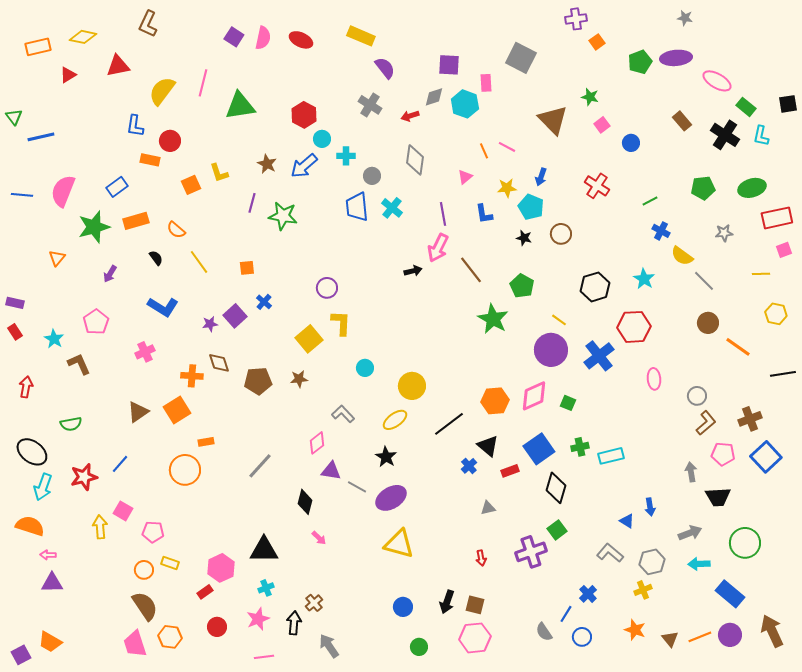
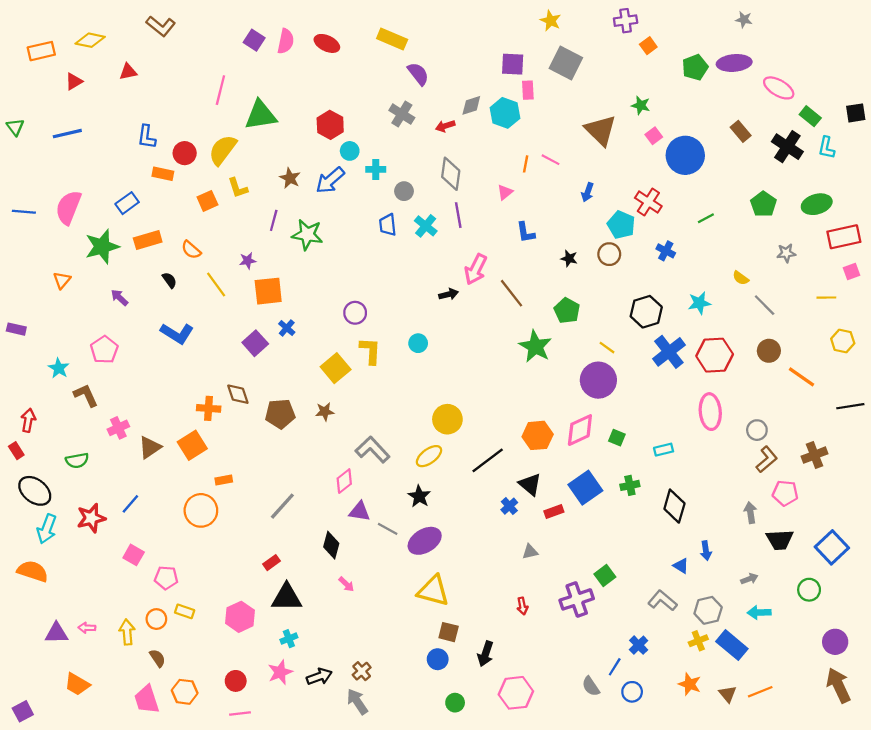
brown L-shape: (148, 24) -> (161, 26), turned -76
purple square: (449, 65) -> (513, 64), moved
red triangle: (118, 66) -> (128, 72), size x0.7
yellow semicircle: (162, 91) -> (223, 150), moved
blue line: (41, 137) -> (67, 134), moved
blue circle: (631, 143) -> (685, 155), size x2.0
orange line: (484, 151) -> (526, 164), turned 35
yellow star: (507, 188) -> (551, 21), moved, turned 30
green pentagon: (703, 188) -> (763, 204), turned -30
blue trapezoid: (357, 207) -> (388, 225), size x0.7
cyan pentagon: (531, 207) -> (621, 225), moved
purple line: (443, 214) -> (458, 215), moved
blue cross: (661, 231) -> (666, 251), moved
yellow semicircle: (682, 256) -> (741, 278), size x0.7
orange square: (247, 268) -> (268, 291), size x1.8
purple arrow: (110, 274) -> (119, 298), turned 102
cyan star: (644, 279) -> (699, 303), turned 30
purple star: (210, 324) -> (248, 261), moved
red hexagon: (634, 327) -> (715, 355), moved
red rectangle: (15, 332) -> (16, 451), moved
pink cross: (145, 352) -> (118, 428), moved
blue cross: (599, 356) -> (669, 352), moved
cyan circle: (365, 368) -> (418, 343), moved
pink ellipse: (654, 379) -> (710, 412), size x1.5
gray L-shape: (343, 414) -> (373, 450), size x1.4
cyan rectangle: (611, 456) -> (664, 450), moved, size x0.7
blue square: (766, 457) -> (832, 547), moved
black diamond: (556, 488) -> (674, 506), moved
yellow arrow: (100, 527) -> (127, 632), moved
gray arrow: (690, 533) -> (749, 579), size x0.7
green circle: (745, 543) -> (809, 590), size x0.7
pink arrow: (48, 555) -> (87, 628), moved
red rectangle: (205, 592) -> (272, 563), moved
blue rectangle: (730, 594) -> (732, 645), moved
brown cross: (314, 603) -> (362, 671), moved
brown square: (475, 605) -> (449, 632), moved
brown semicircle: (145, 606) -> (157, 658), size x0.6
black arrow: (294, 623) -> (319, 677), turned 65
purple circle: (730, 635) -> (835, 642), moved
orange trapezoid: (50, 642) -> (77, 684), moved
pink line: (264, 657) -> (240, 713), moved

